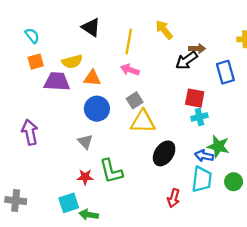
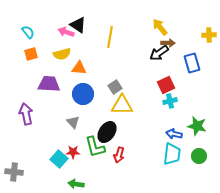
yellow arrow: (164, 30) -> (160, 27), moved
pink arrow: (130, 70) -> (66, 32), moved
purple trapezoid: (57, 82) -> (49, 84), moved
red square: (195, 98) -> (166, 85), turned -36
green star: (218, 146) -> (197, 126), moved
black ellipse: (164, 153) -> (107, 132), moved
red arrow: (174, 198) -> (119, 155), moved
cyan square: (69, 203) -> (59, 159), moved, turned -30

